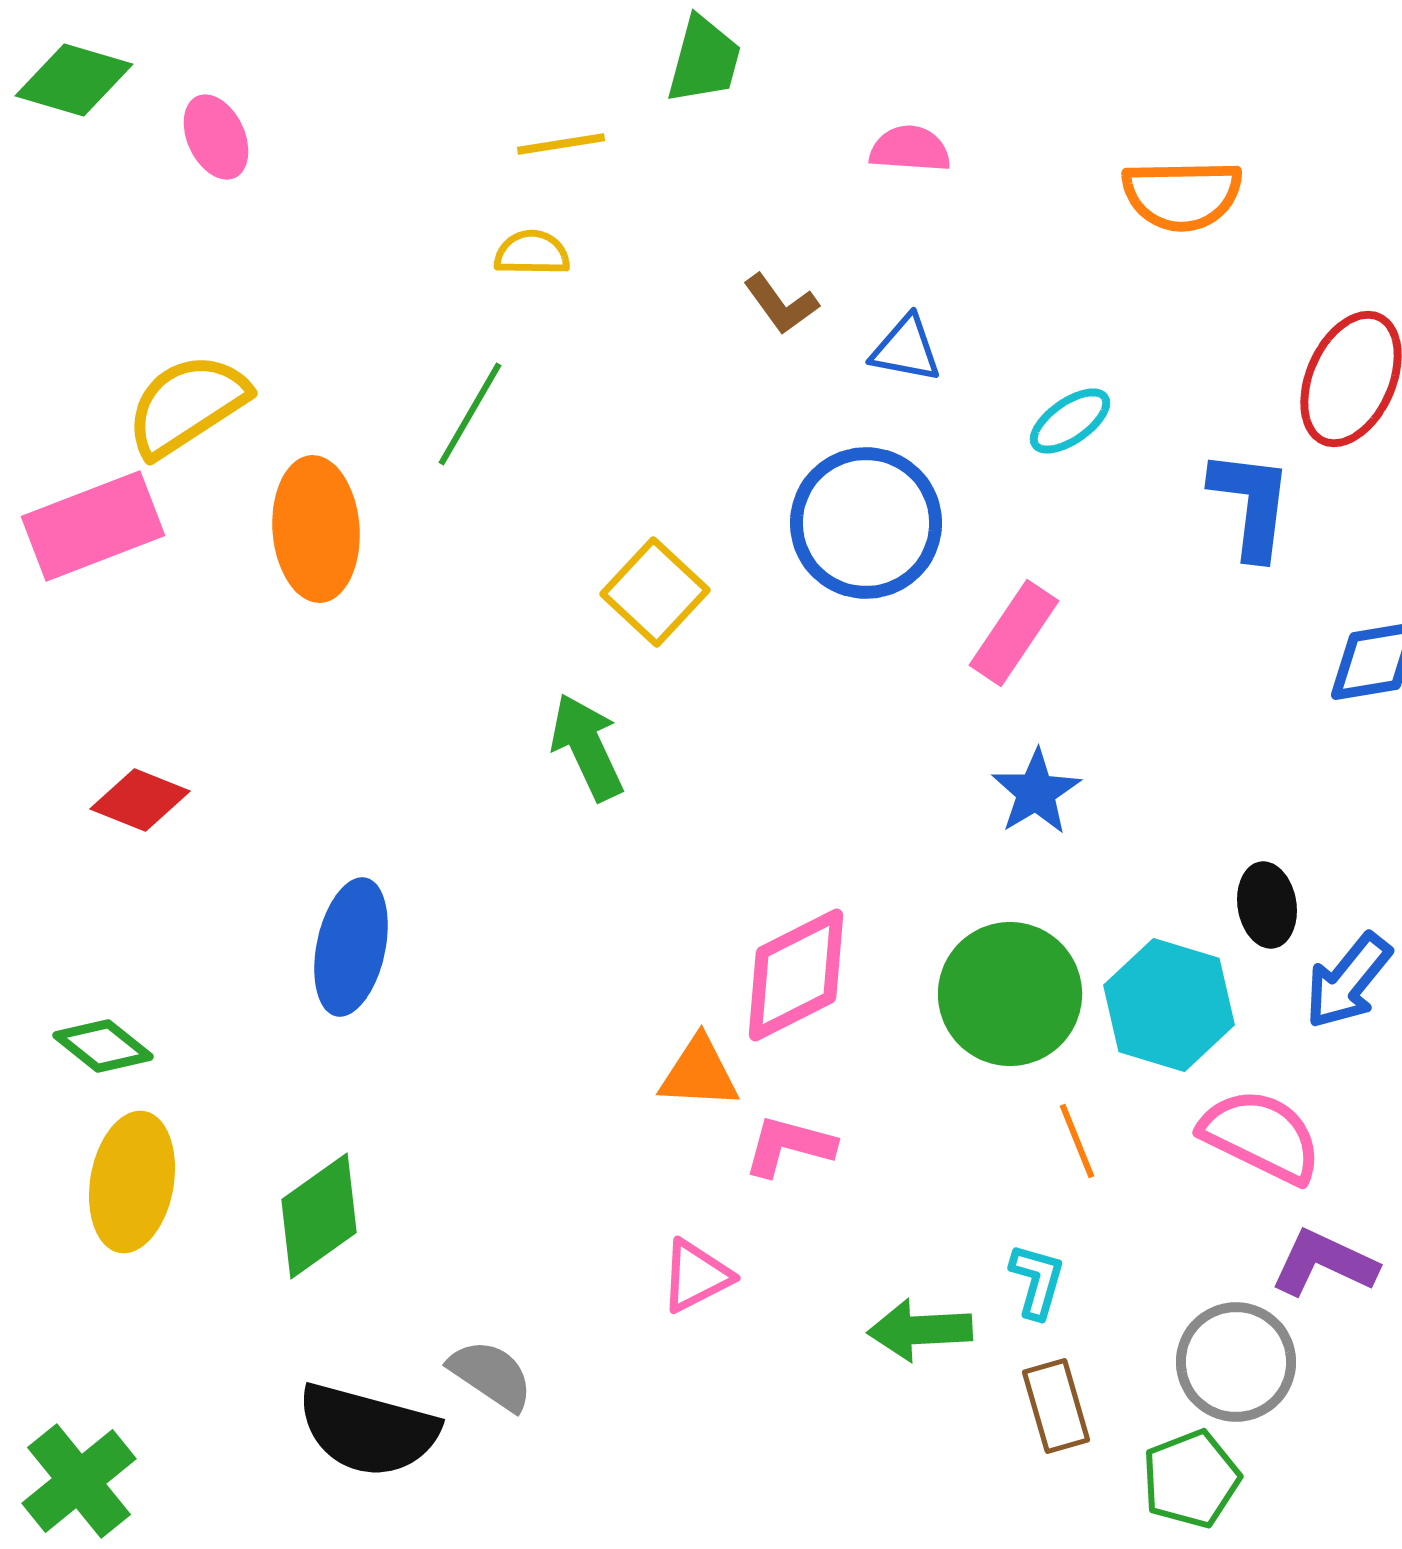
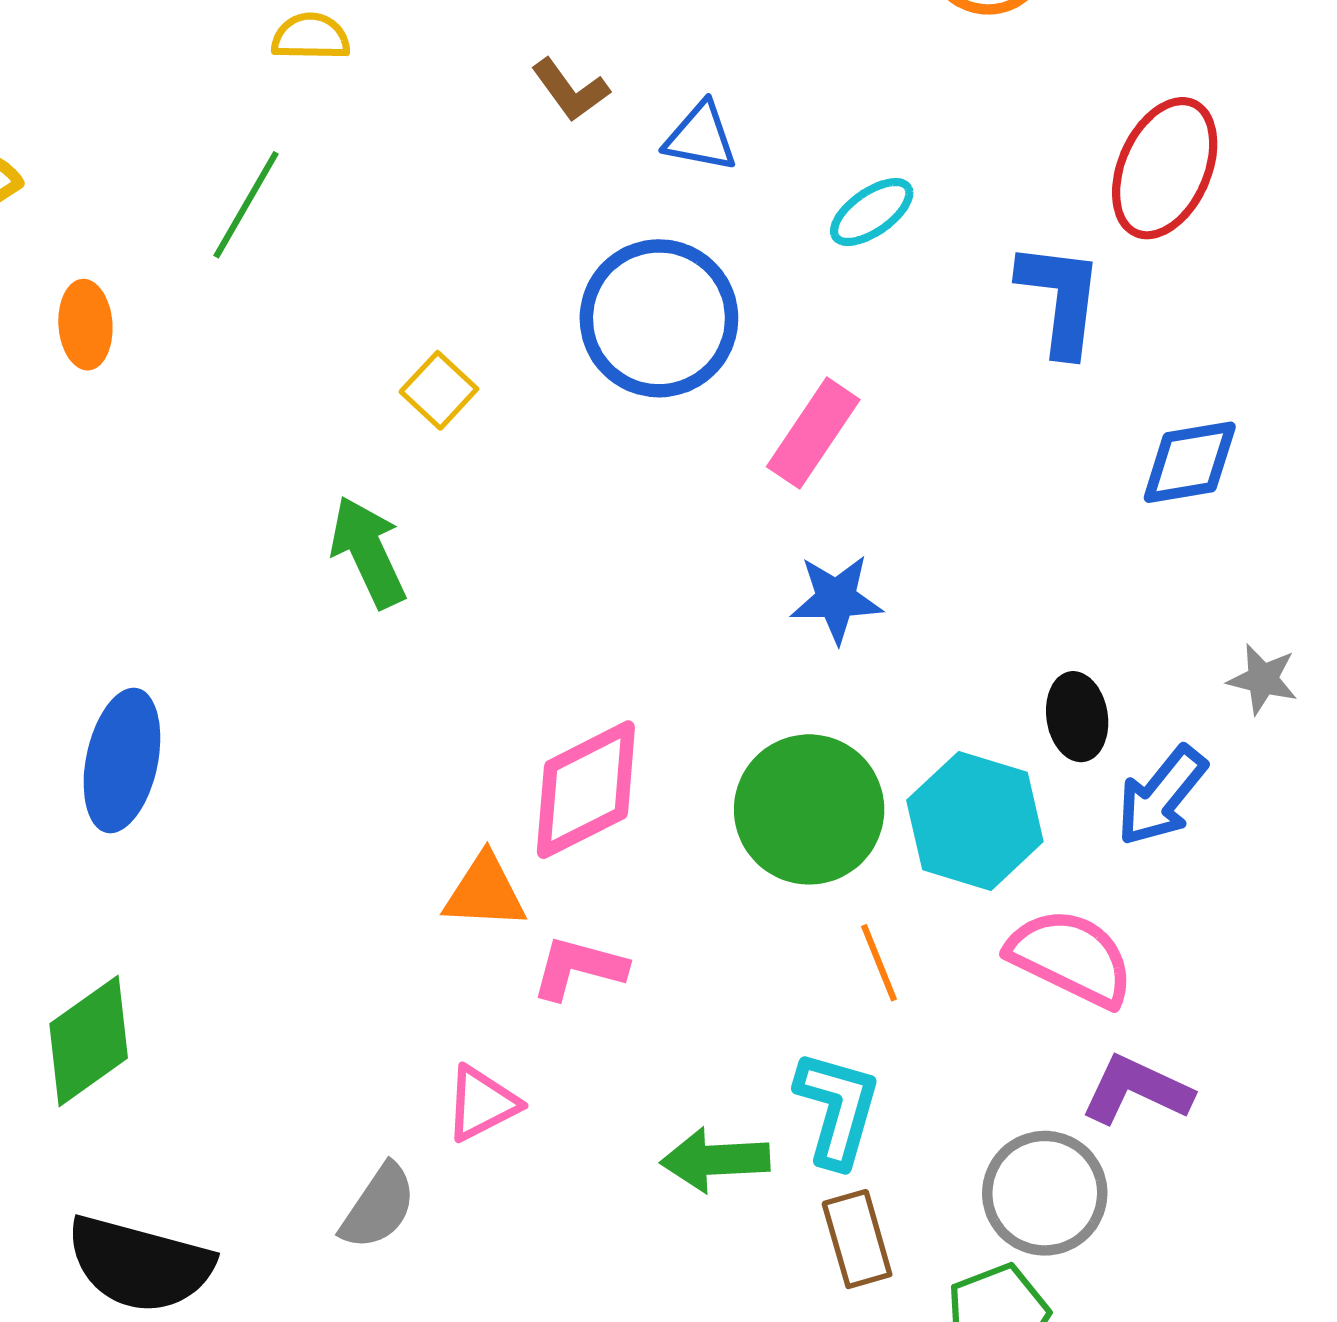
orange ellipse: (316, 529) -> (85, 325), size x0.6
yellow square: (655, 592) -> (439, 390), size x0.7
blue star: (1036, 792) -> (836, 599), turned 30
cyan L-shape: (1037, 1281) -> (837, 1109), size x1.5
gray semicircle: (491, 1375) -> (378, 1207), moved, turned 90

